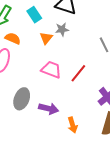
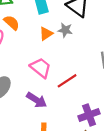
purple arrow: (49, 109) -> (37, 100), moved

